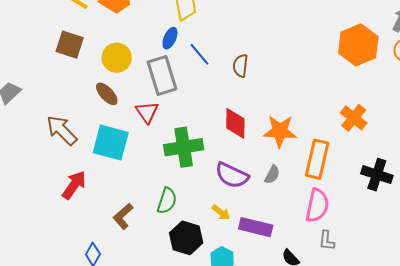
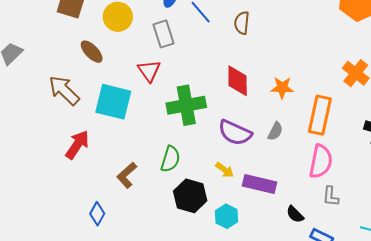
gray rectangle: (162, 76) -> (163, 34), size x0.7
brown ellipse: (107, 94) -> (92, 52), moved
orange star: (280, 131) -> (282, 88), size x0.7

